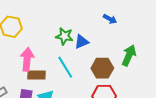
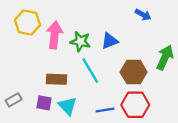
green star: (64, 36) -> (80, 41), moved
pink arrow: (27, 59) -> (55, 35), moved

